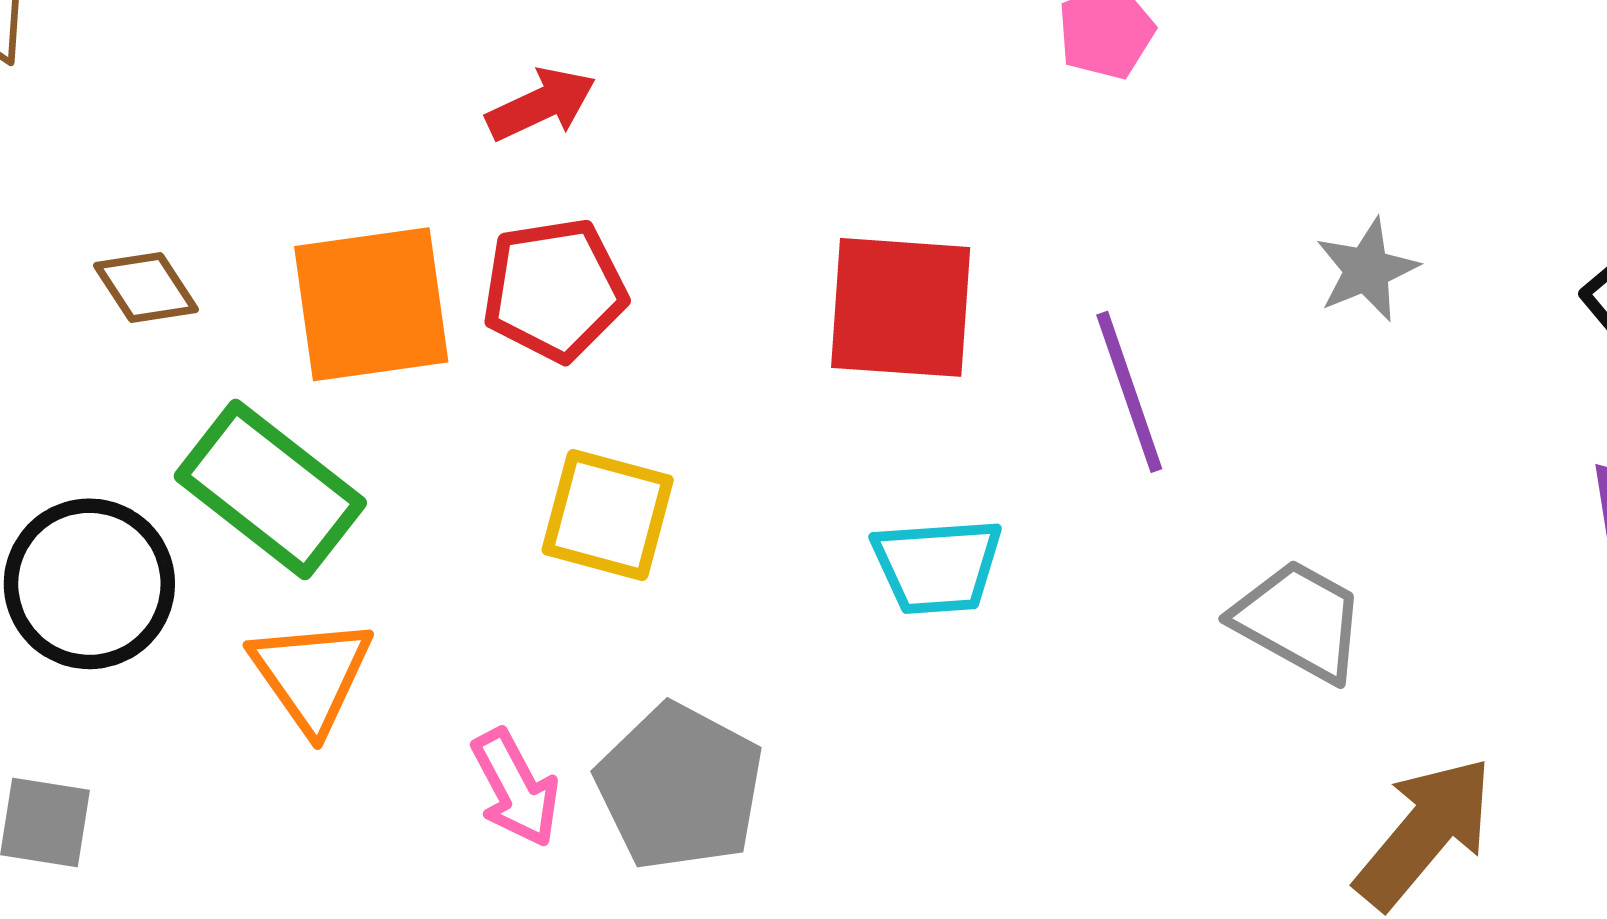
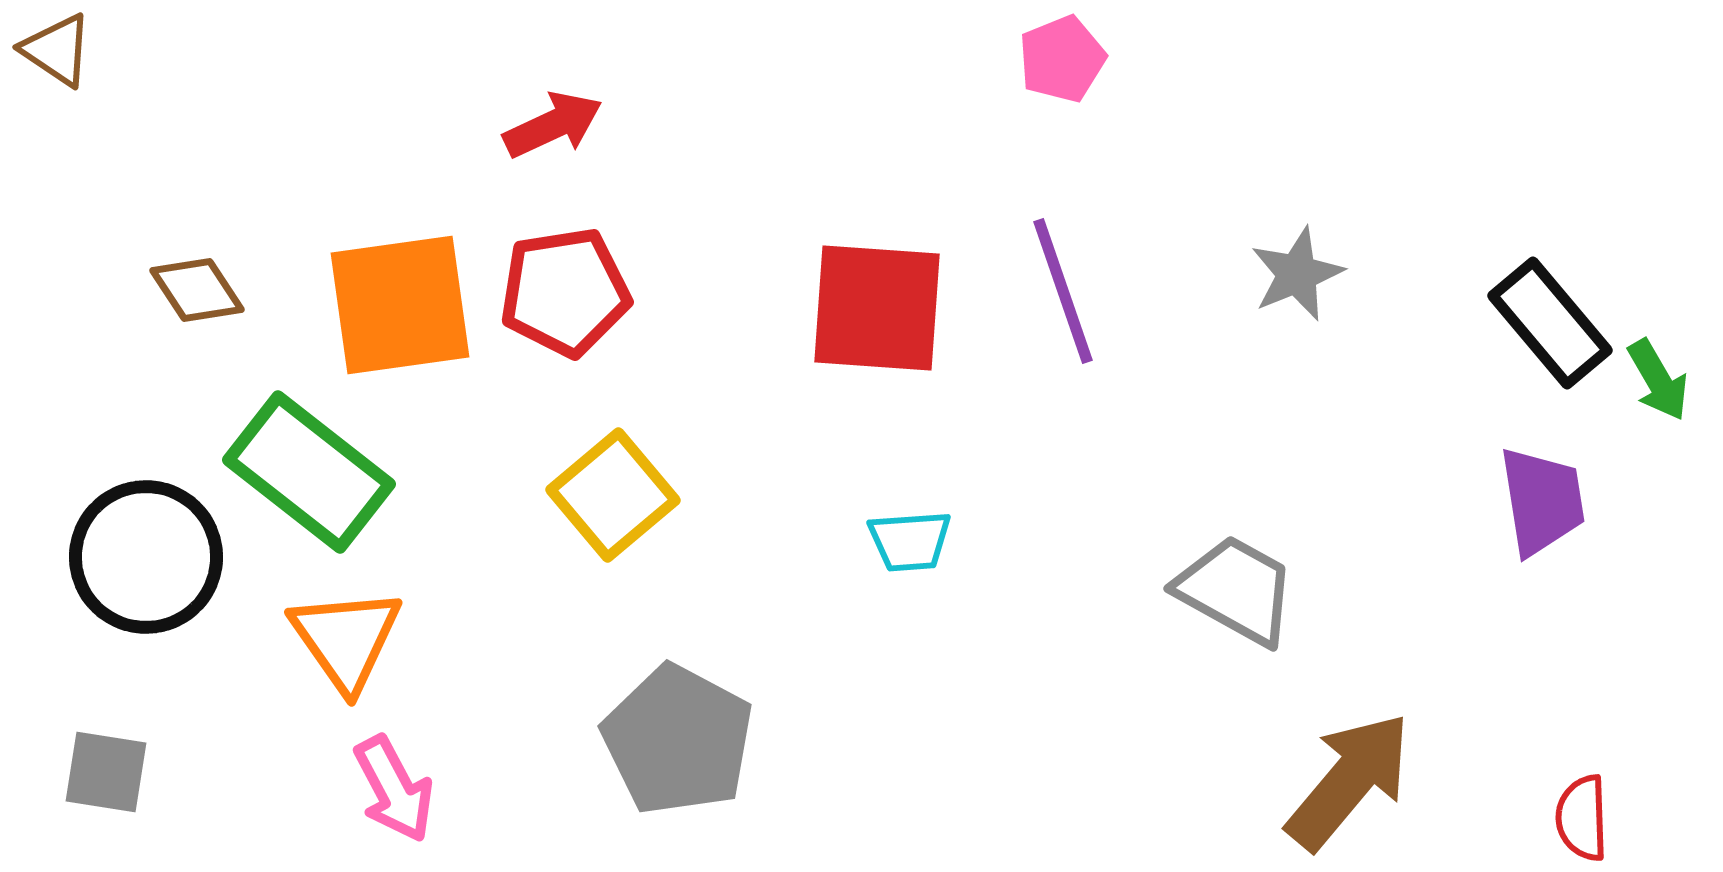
purple line: (1129, 392) -> (1063, 291), moved
yellow square: (608, 515) -> (613, 495), turned 35
cyan trapezoid: (937, 566) -> (910, 541), size x0.7
pink arrow: (516, 788) -> (394, 789), moved

